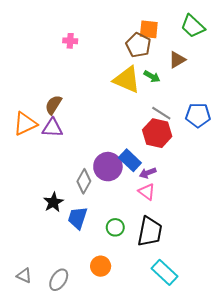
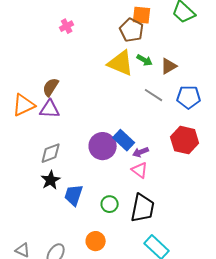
pink cross: (70, 41) -> (67, 26), turned -32
brown triangle: (177, 60) -> (169, 66), moved
red hexagon: (157, 133) -> (185, 140), moved
gray diamond: (84, 181) -> (51, 153), moved, turned 40

